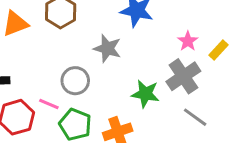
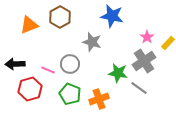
pink line: (49, 104) -> (48, 70), moved
gray line: (195, 117) -> (139, 88), moved

